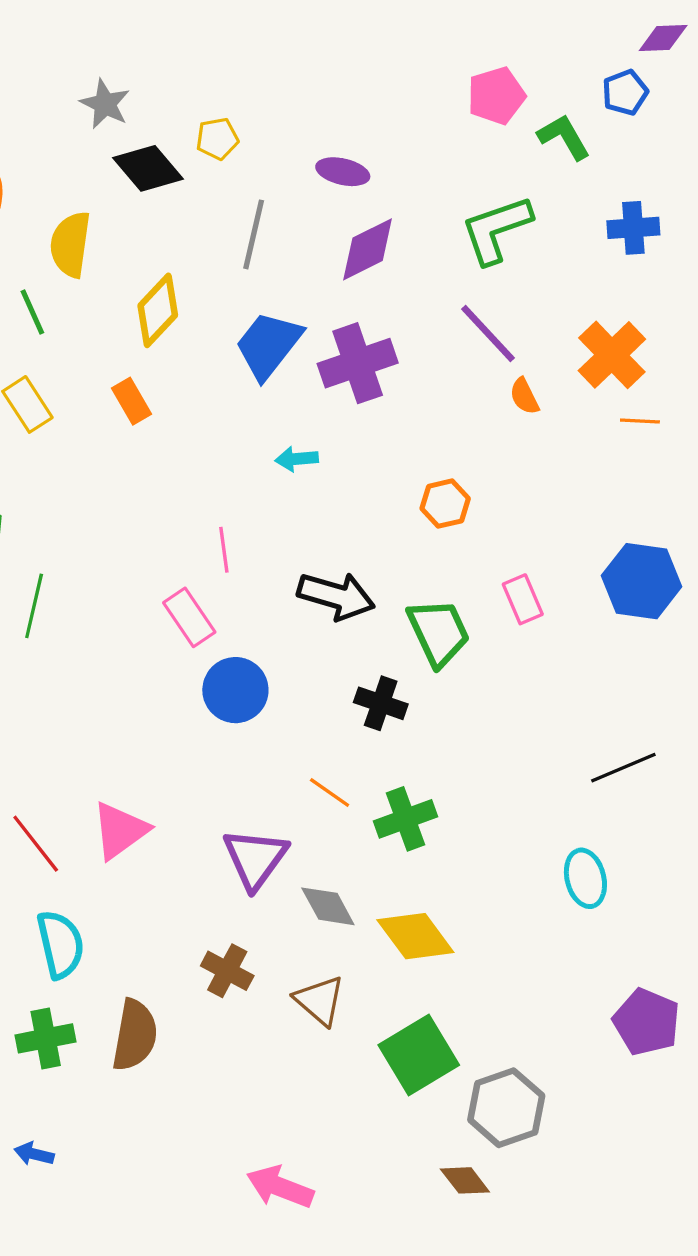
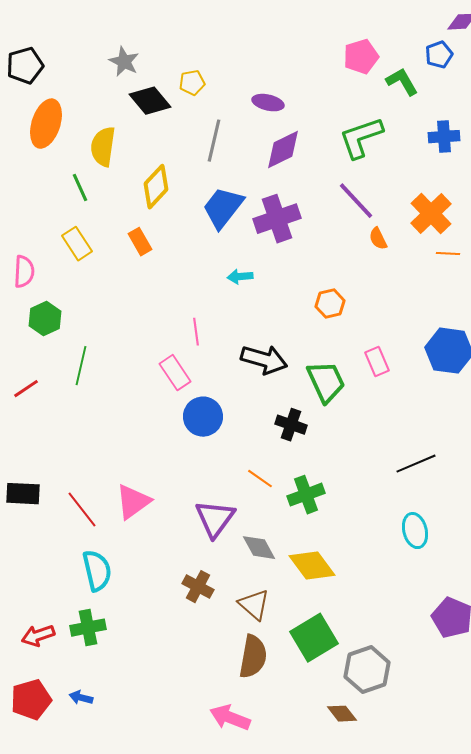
black line: (623, 768) -> (416, 464), moved
brown semicircle: (135, 1035) -> (253, 657), moved

